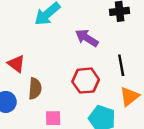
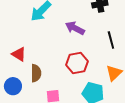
black line: (121, 65) -> (111, 40), moved

